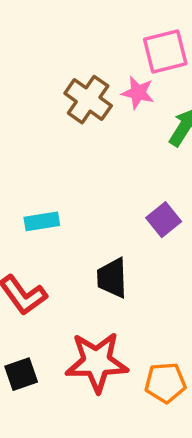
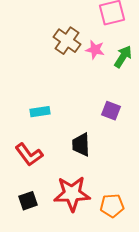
pink star: (138, 93) -> (95, 50), moved
purple square: (164, 220) -> (111, 111), turned -30

